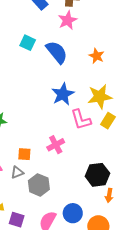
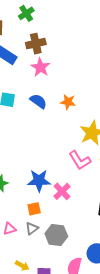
blue semicircle: (57, 52) -> (38, 101), size x0.7
orange star: (97, 56) -> (68, 102), moved
blue star: (63, 94) -> (39, 181), moved, turned -30

